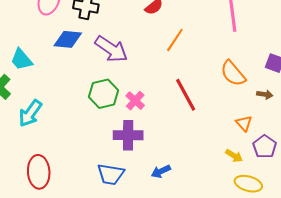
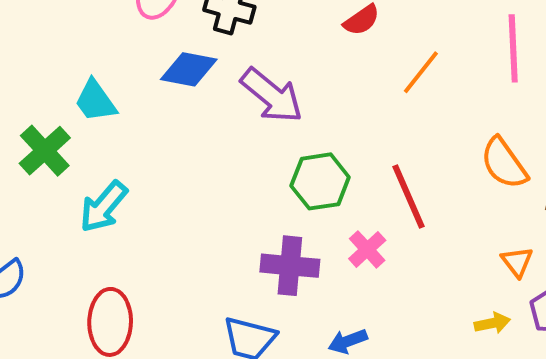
orange line: (175, 40) -> (421, 72), moved
green hexagon: (104, 94) -> (320, 181), moved
pink cross: (135, 101) -> (367, 249), moved
yellow arrow: (234, 156) -> (492, 323), turned -48

